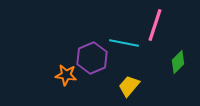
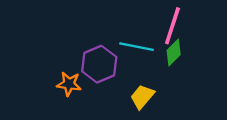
green diamond: (178, 62) -> (174, 52), moved

